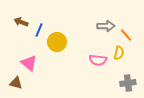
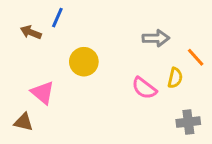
blue line: (39, 30) -> (57, 18), moved
orange line: (126, 35) -> (196, 57), moved
pink semicircle: (98, 60) -> (144, 88), turned 30

